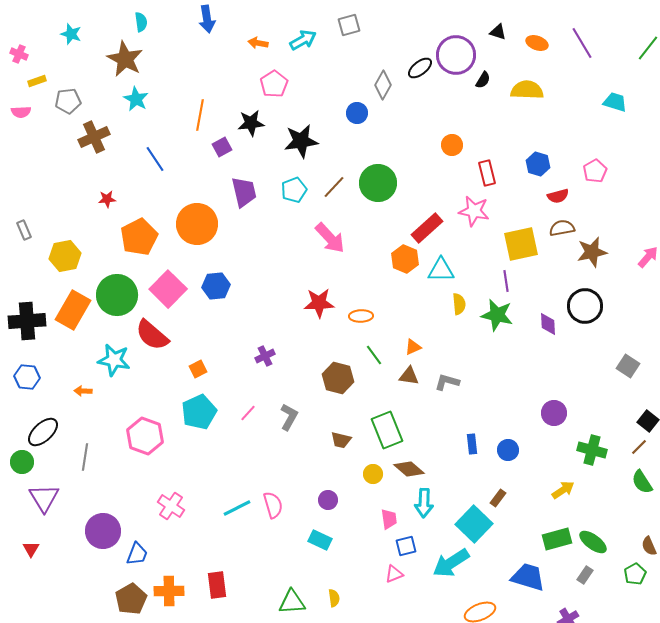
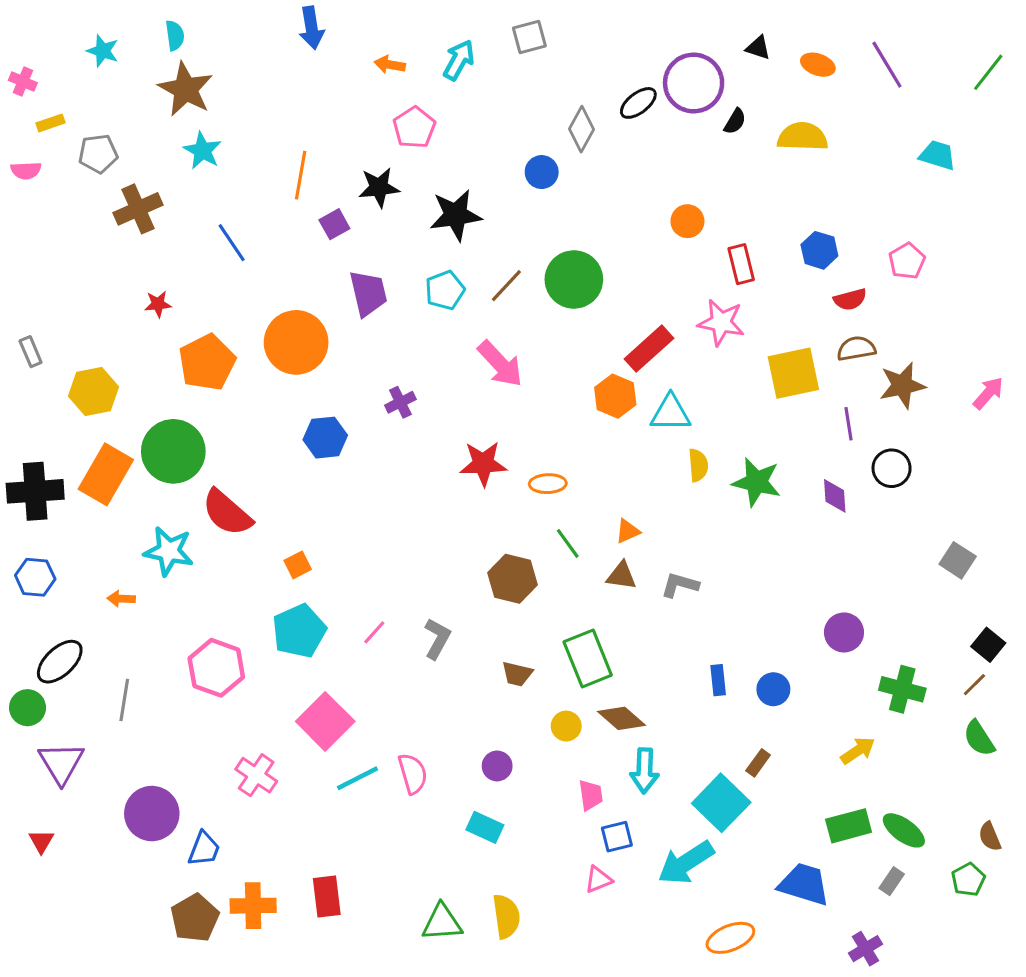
cyan semicircle: (141, 22) -> (175, 35), moved
cyan arrow: (303, 40) -> (459, 60), turned -32
purple line: (506, 281) -> (849, 424), moved
pink square: (168, 289) -> (325, 721), moved
black circle: (585, 306) -> (892, 468), size x0.7
purple cross: (265, 356) -> (400, 402), moved
yellow semicircle: (334, 598) -> (506, 916), size x1.6

